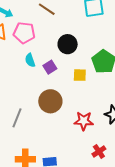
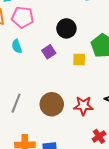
cyan semicircle: (30, 60) -> (17, 46), moved
brown circle: (50, 101) -> (52, 104), moved

